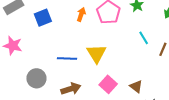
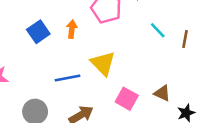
orange arrow: (81, 14) -> (72, 29), moved
blue square: (43, 18) -> (38, 32), moved

